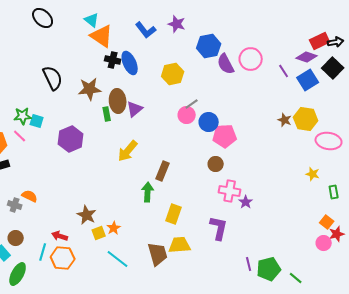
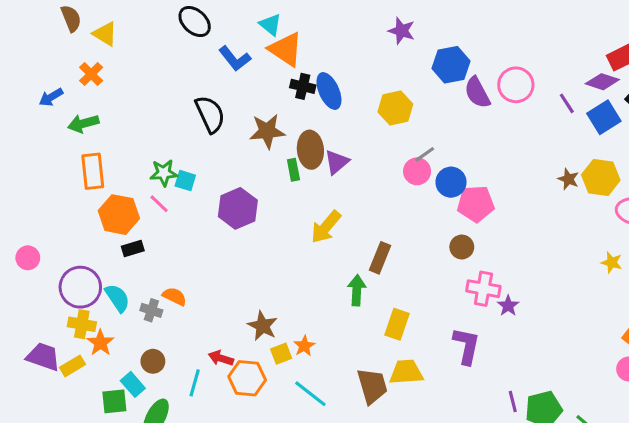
blue L-shape: (146, 30) -> (235, 59), moved
orange hexagon: (63, 258) -> (247, 378), moved

